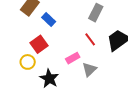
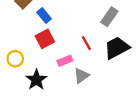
gray rectangle: (96, 13) -> (109, 17), moved
red square: (39, 44) -> (45, 39), moved

